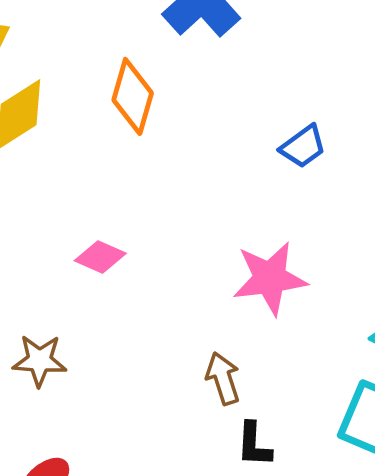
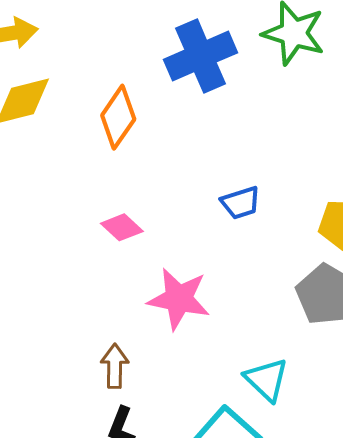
pink diamond: (100, 257) -> (122, 227), moved

